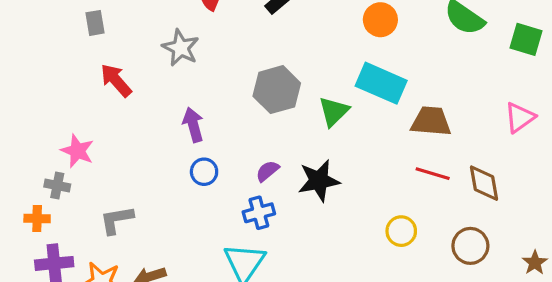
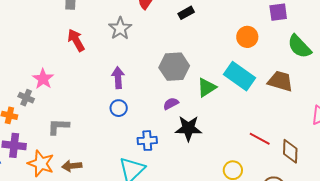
brown trapezoid: (431, 121) -> (280, 81), moved
purple semicircle: (267, 171) -> (171, 104), moved

